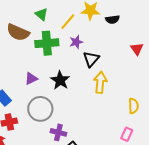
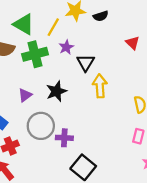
green triangle: (42, 14) -> (24, 24), size x1.5
black star: (60, 80) -> (56, 91), turned 30
purple cross: (58, 132) -> (64, 138), moved

